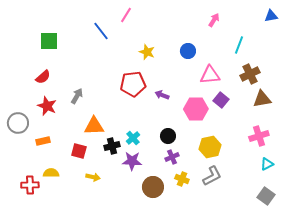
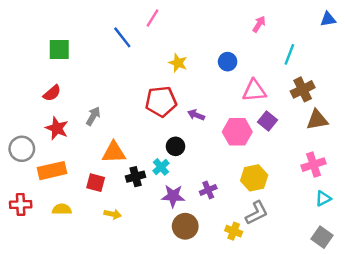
black circle: (168, 136) -> (176, 146), moved
orange rectangle: (43, 141) -> (52, 171), size x1.6
purple star: (132, 161) -> (173, 196), moved
yellow cross: (182, 179) -> (234, 231), moved
red cross: (30, 185) -> (21, 204), moved

